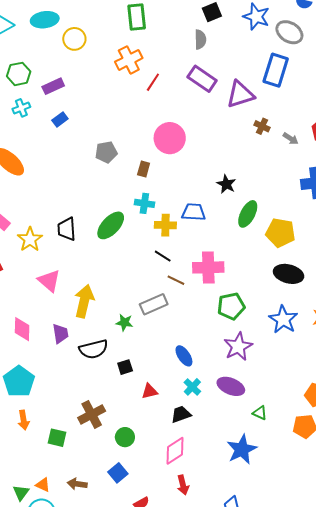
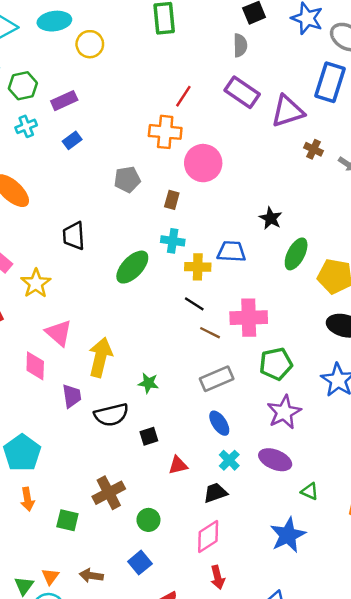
orange cross: (129, 60) -> (165, 132), moved, turned 32
black trapezoid: (67, 229) -> (74, 236), moved
gray rectangle: (154, 304) -> (217, 379), moved
pink diamond: (22, 329) -> (35, 366), moved
orange triangle: (43, 485) -> (50, 576), turned 42

